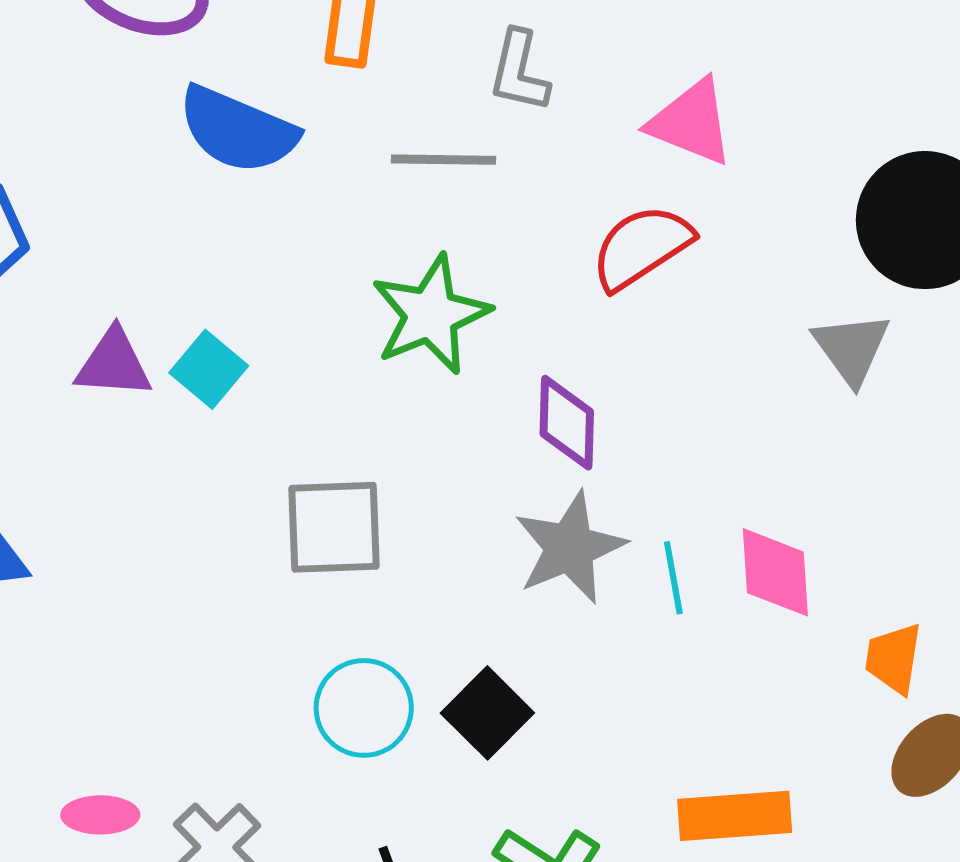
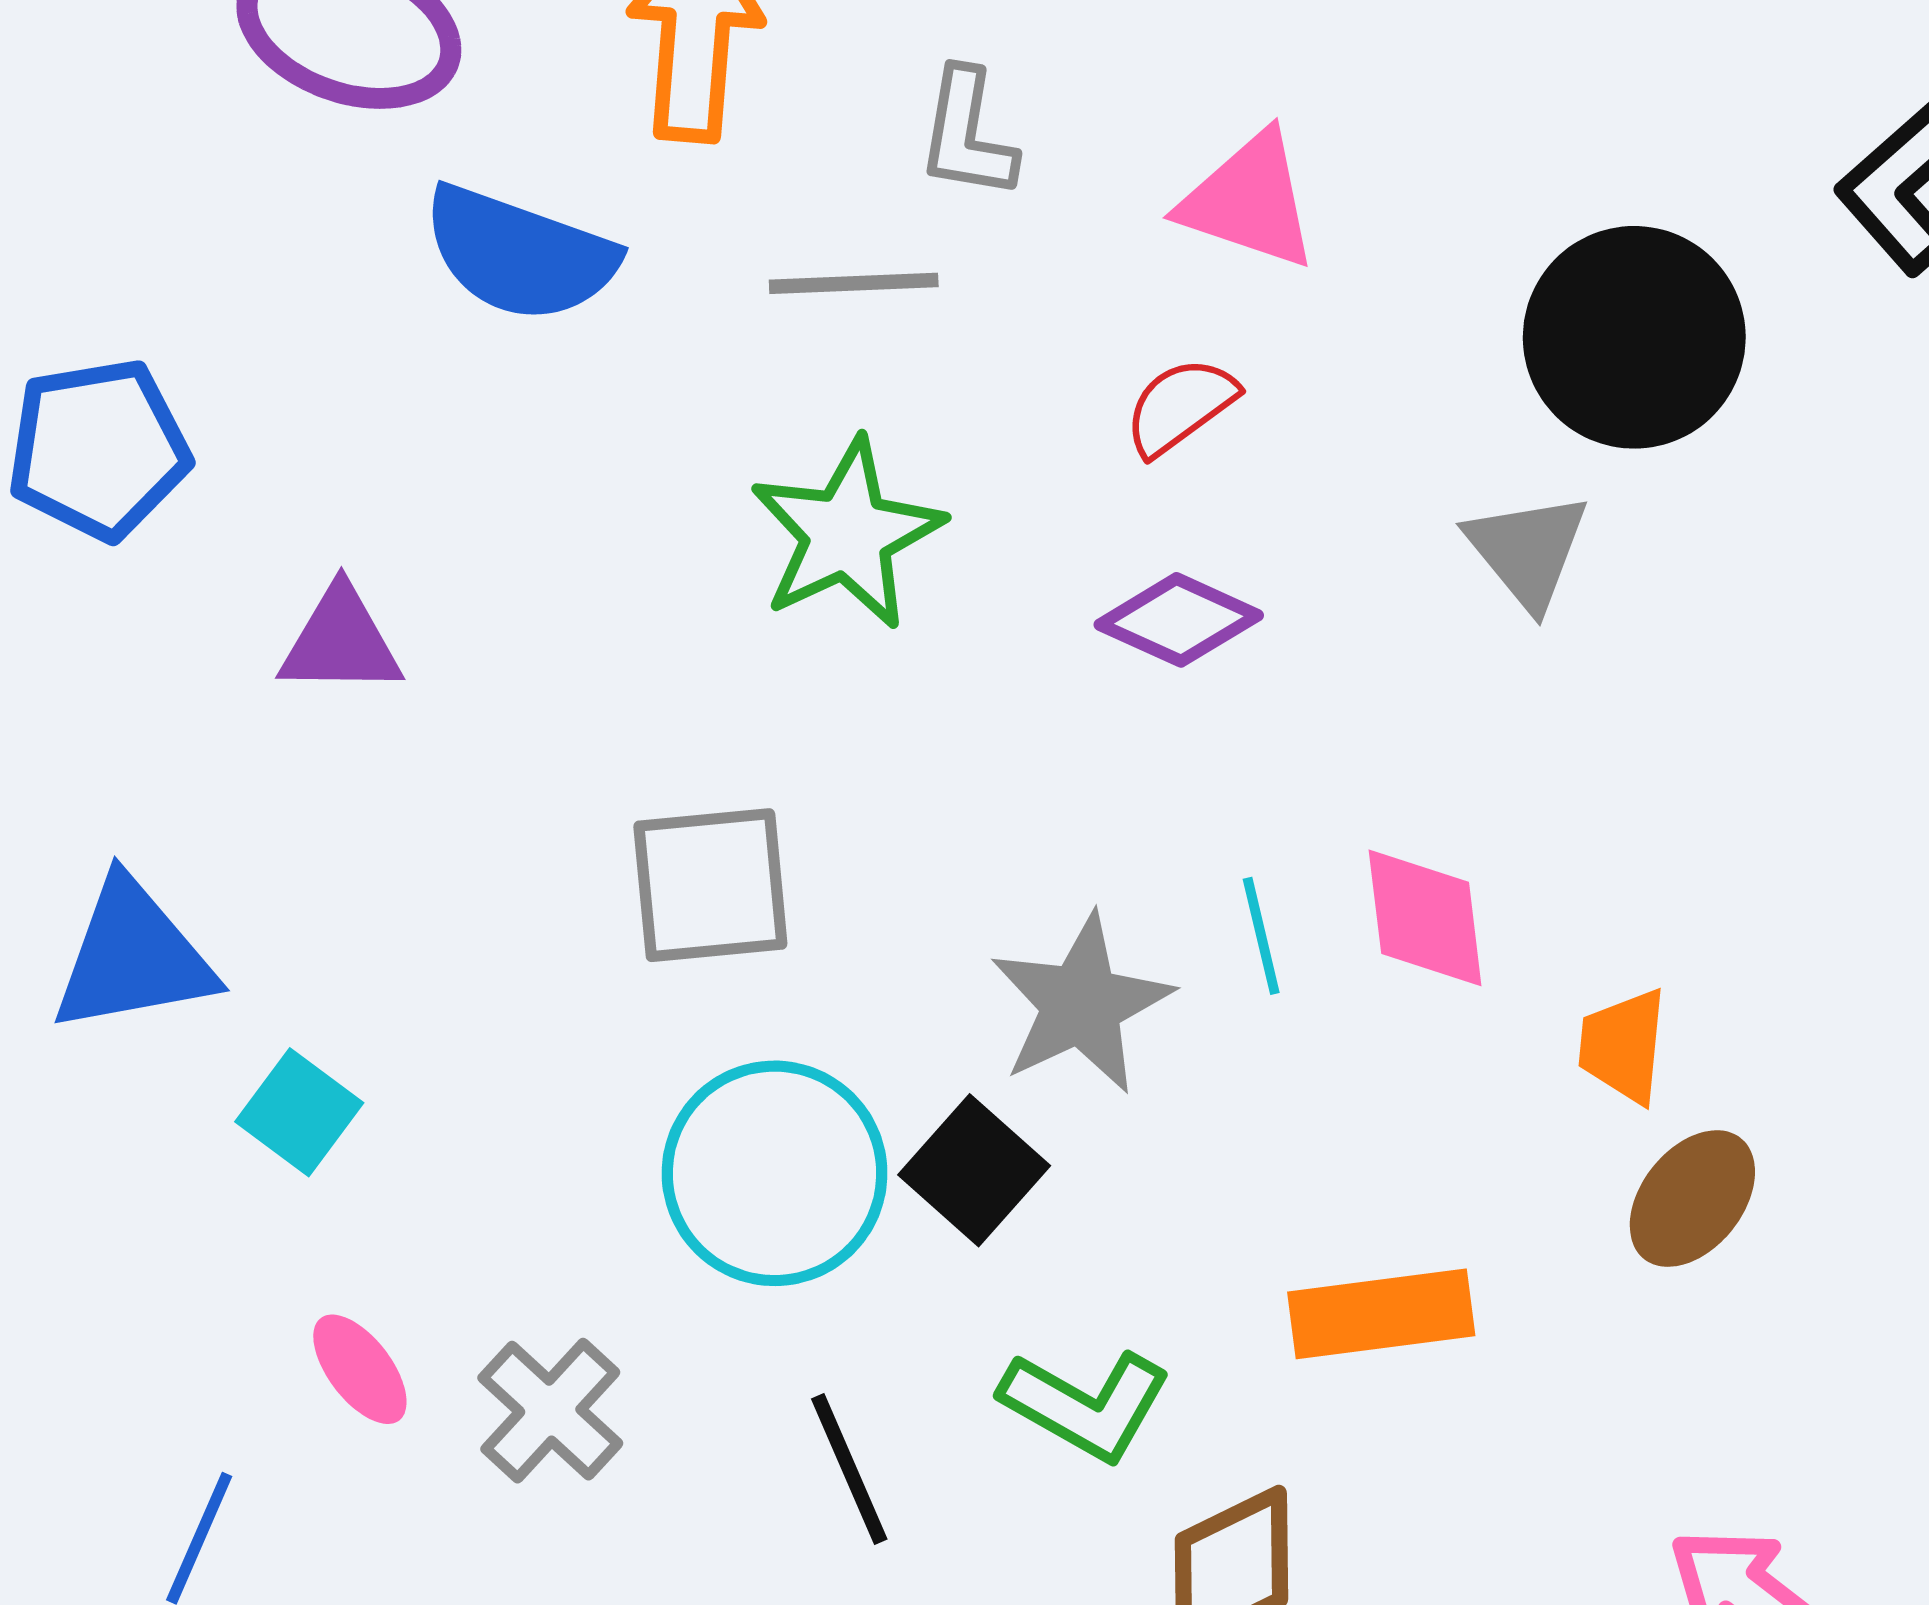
red semicircle: (642, 247) -> (1180, 406), size x0.7
cyan square: (209, 369) -> (299, 1112), moved
purple diamond: (567, 423) -> (1179, 620), moved, turned -64
gray star: (570, 548) -> (1081, 1004), moved
cyan circle: (364, 708) -> (775, 1173), size x1.4
pink ellipse: (100, 815) -> (360, 1369), turned 56

